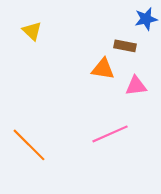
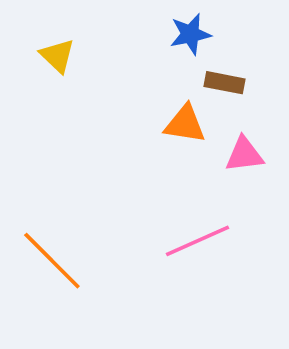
blue star: (146, 19) -> (190, 34), moved

